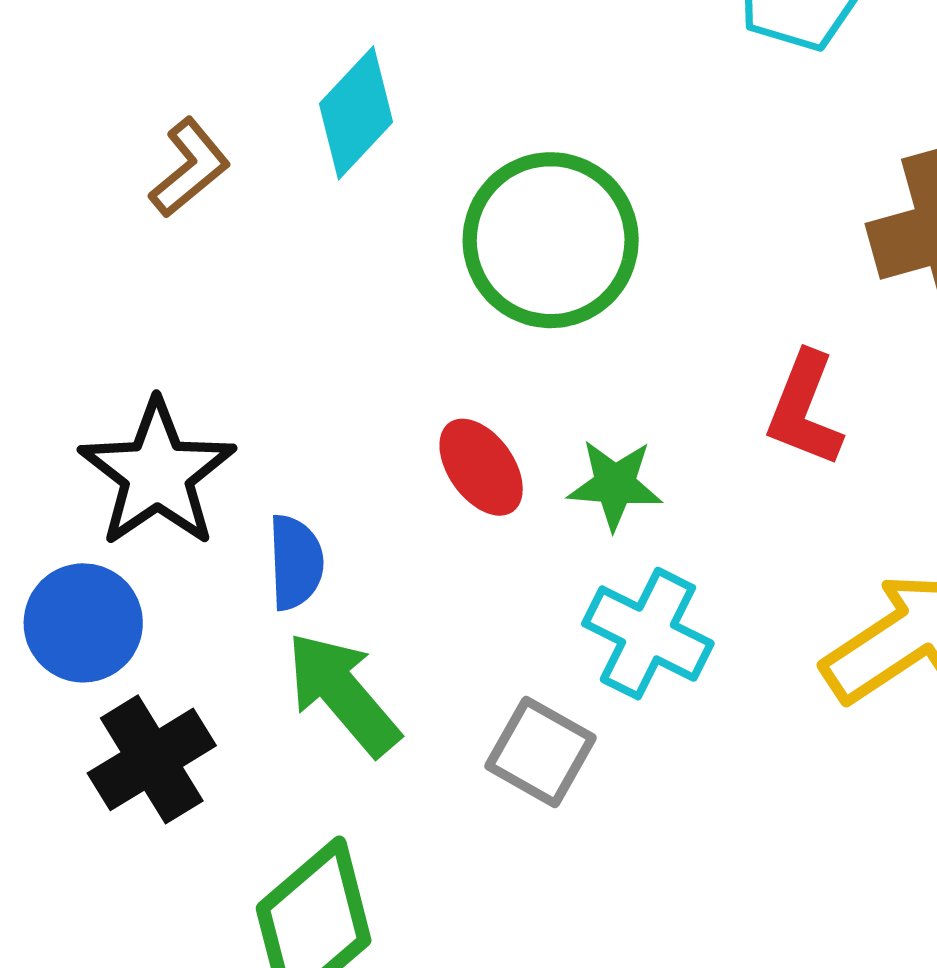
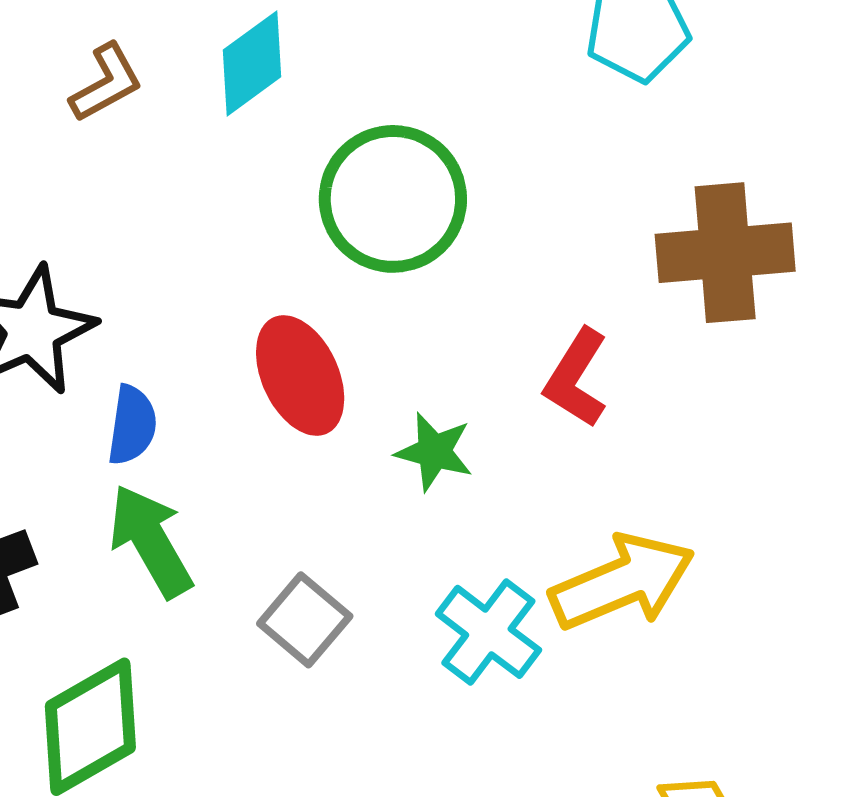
red ellipse: (481, 467) -> (300, 376), size x1.4
green star: (615, 484) -> (434, 452), moved
cyan cross: (648, 634) -> (488, 632), moved

